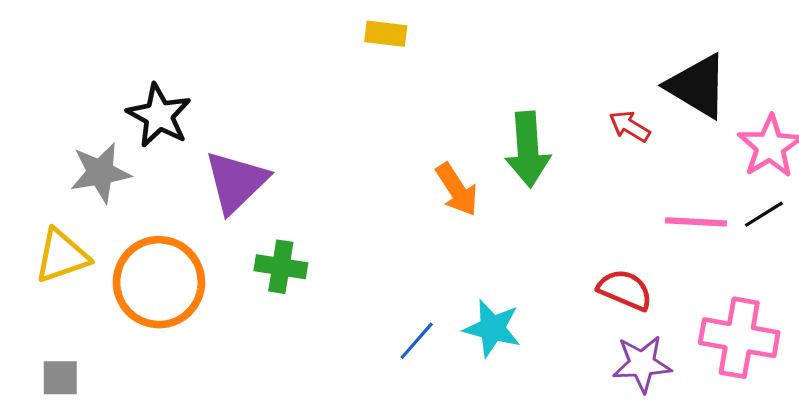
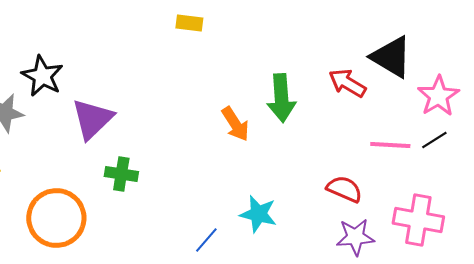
red arrow: (630, 126) -> (347, 83), size x1.4
orange circle: (159, 282) -> (56, 218), moved
blue line: (417, 341) -> (206, 240), moved

